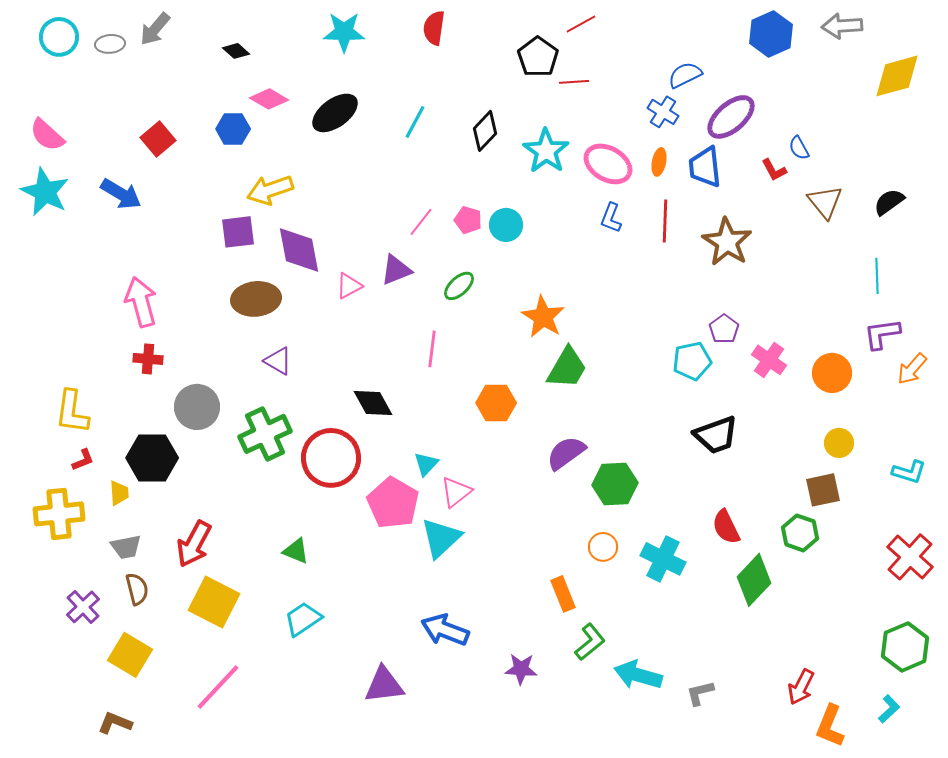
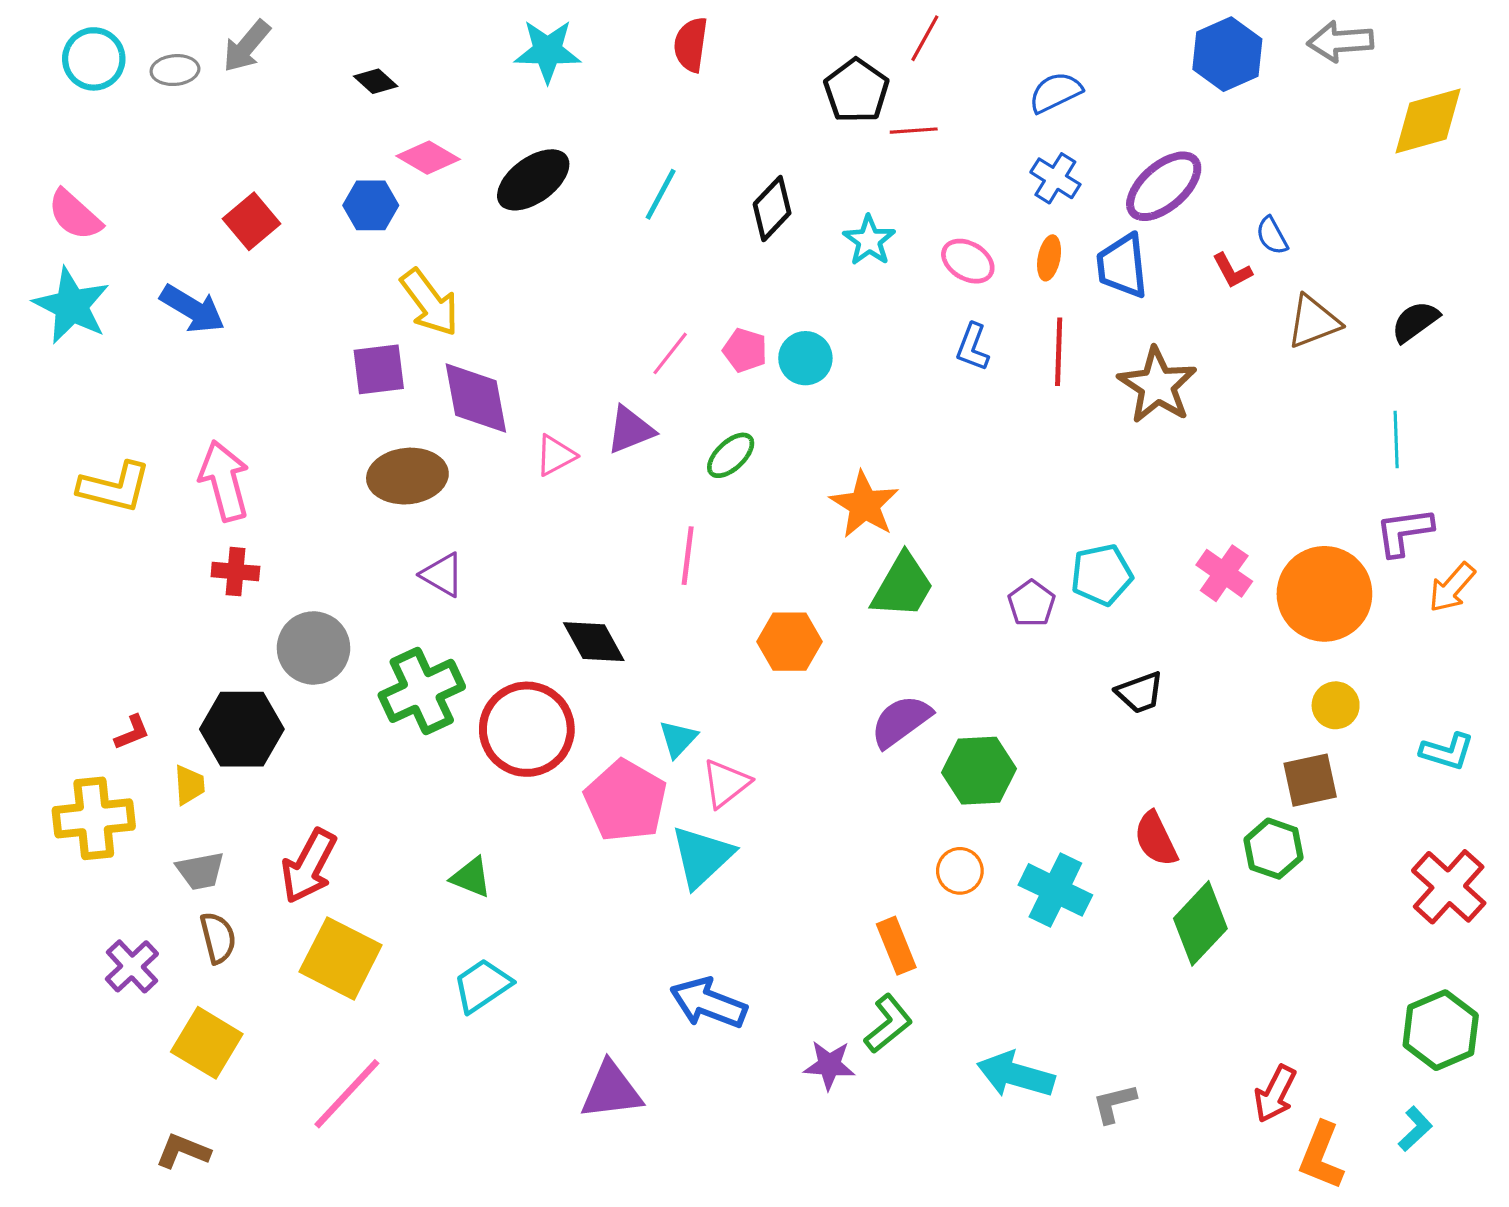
red line: (581, 24) -> (925, 38), turned -32
blue semicircle: (685, 75) -> (1055, 92), moved
cyan star: (546, 151) -> (869, 240), size x0.7
pink ellipse: (608, 164) -> (968, 261), size x0.7
yellow arrow: (270, 190) -> (430, 302), turned -108
brown triangle: (825, 202) -> (1313, 322), turned 48
purple pentagon: (724, 329) -> (1032, 603), moved
orange circle: (832, 373) -> (1324, 594), size x1.5
yellow L-shape: (72, 412) -> (114, 487), moved, turned -84
black trapezoid: (716, 435) -> (1140, 693), size x0.7
green L-shape: (590, 642) -> (888, 1024), moved

